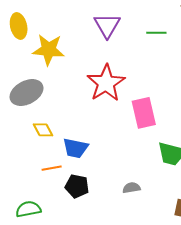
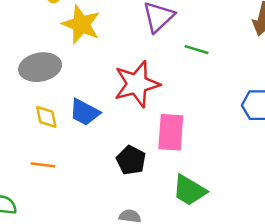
green line: (156, 33) -> (196, 50), moved
blue trapezoid: (75, 148) -> (85, 112), moved
black pentagon: (77, 186) -> (131, 160), moved

